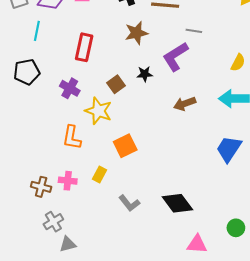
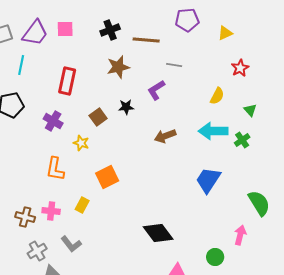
purple L-shape: (175, 57) -> (156, 90), size x0.7
yellow star: (98, 111) -> (81, 143), size x0.6
gray L-shape: (129, 203) -> (71, 244), moved

